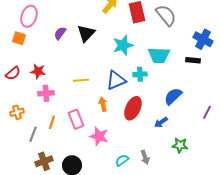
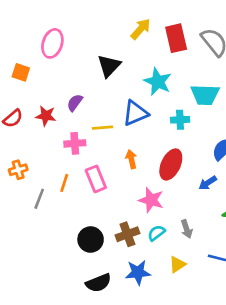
pink ellipse: (29, 16) -> (52, 43), moved
purple semicircle: (60, 33) -> (75, 103), moved
cyan star: (123, 45) -> (158, 82), turned -30
blue triangle: (116, 80) -> (135, 113), moved
pink cross: (46, 93) -> (75, 143), moved
pink star: (99, 136) -> (151, 200), moved
brown cross: (44, 161) -> (127, 234), moved

